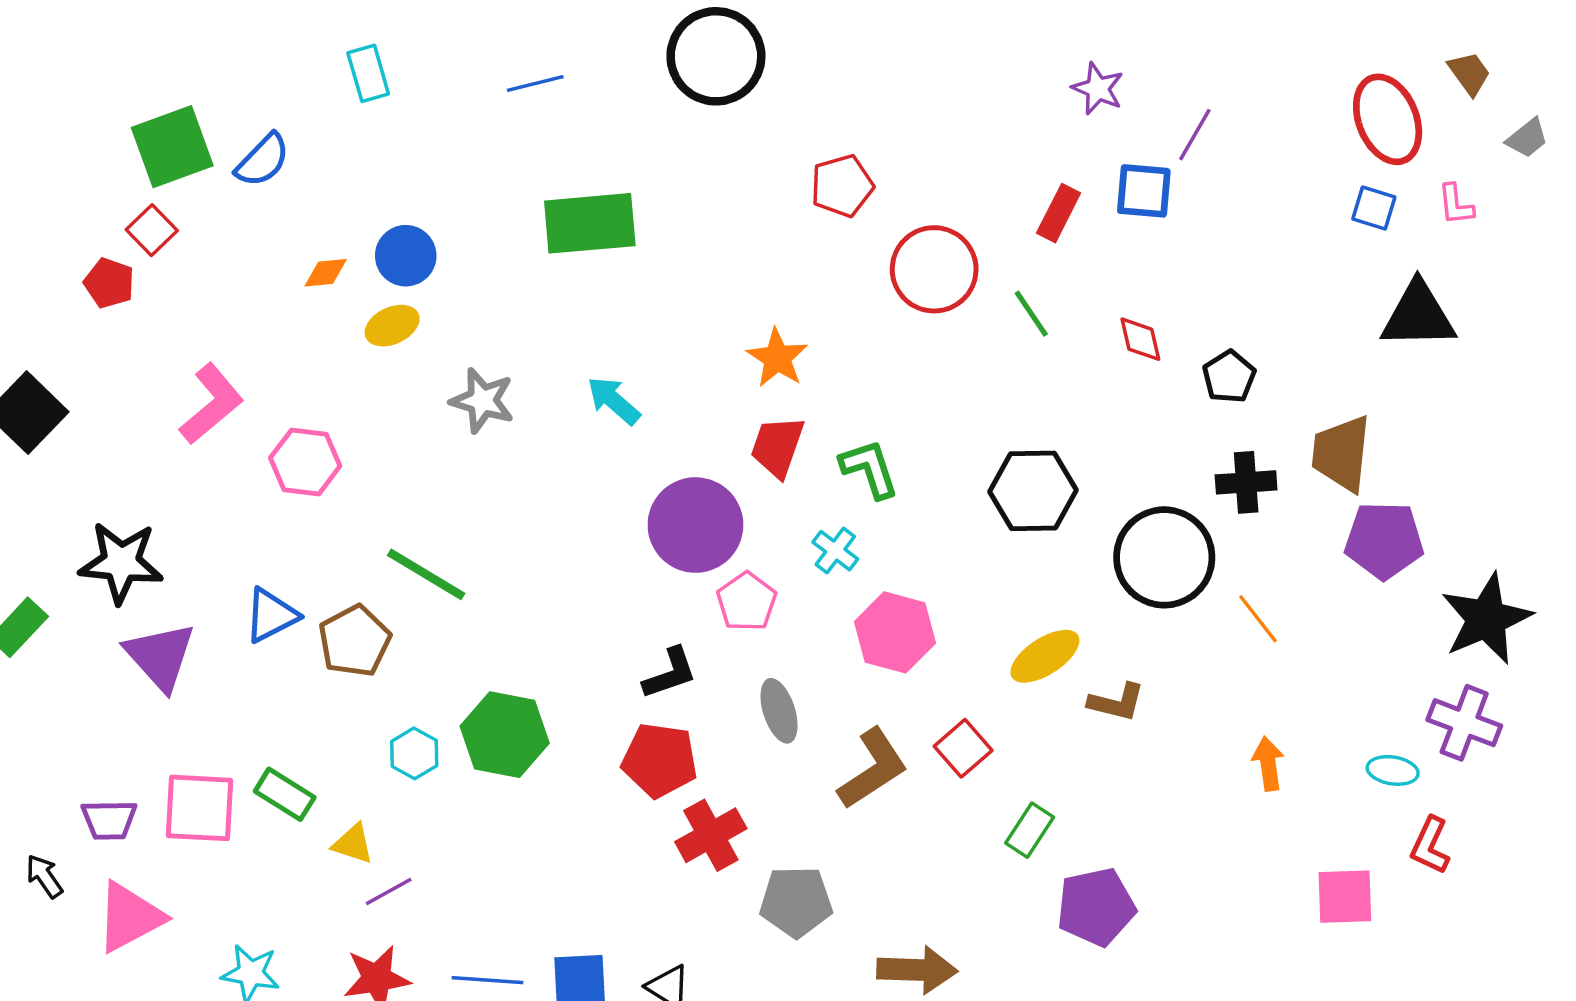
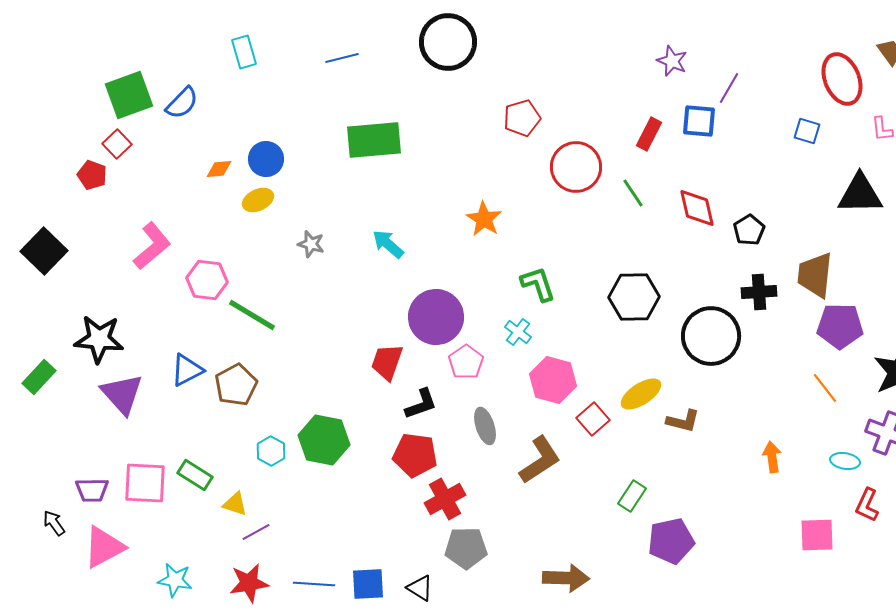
blue square: (1374, 208) -> (807, 131), moved
red diamond: (1140, 339) -> (697, 208), size x1.4
gray star: (482, 401) -> (311, 244), size x0.7
red trapezoid: (777, 447) -> (387, 362), moved
green line: (426, 574) -> (252, 315), moved
orange line: (1258, 619) -> (825, 388), moved
red square: (963, 748) -> (593, 419), moved
gray pentagon: (796, 902) -> (466, 548), moved

